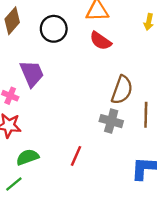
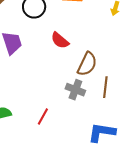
red semicircle: (101, 41) -> (60, 40), moved

